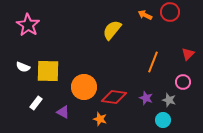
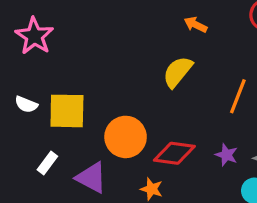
orange arrow: (145, 15) -> (196, 25), moved
yellow semicircle: (112, 30) -> (178, 72), moved
purple triangle: (63, 112) -> (91, 178), size x1.5

